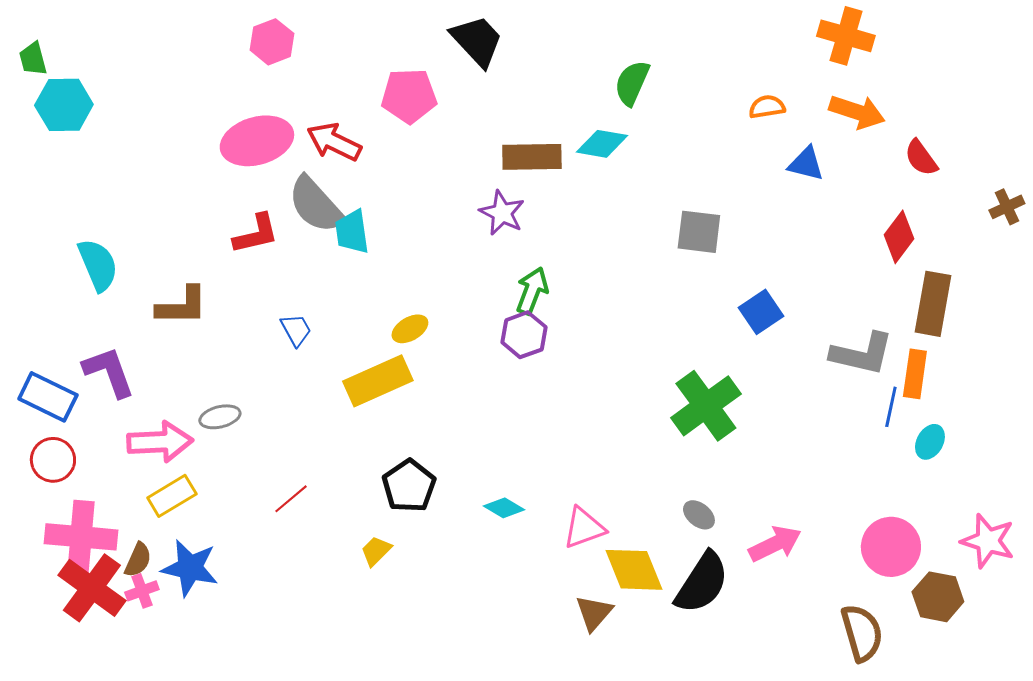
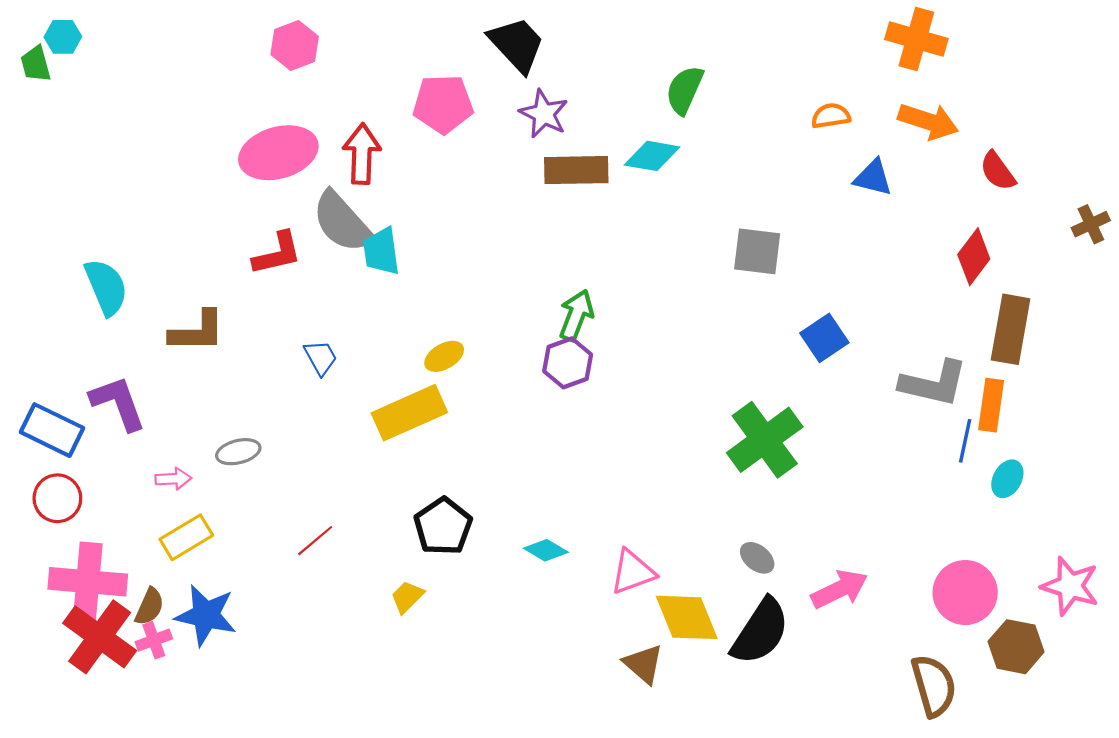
cyan hexagon: (64, 105) -> (63, 37), moved, size x0.6
red arrow: (334, 142) -> (362, 154), turned 66
purple star: (502, 213) -> (544, 114), moved
pink arrow: (160, 442) -> (173, 479), size x0.5
brown triangle: (594, 613) -> (643, 664), turned -30

